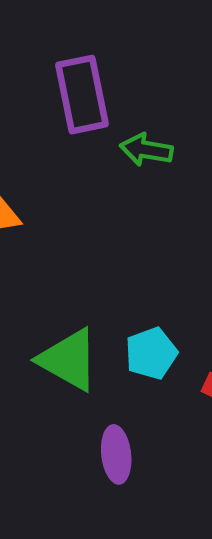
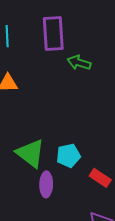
purple ellipse: (116, 454) -> (46, 184), moved

